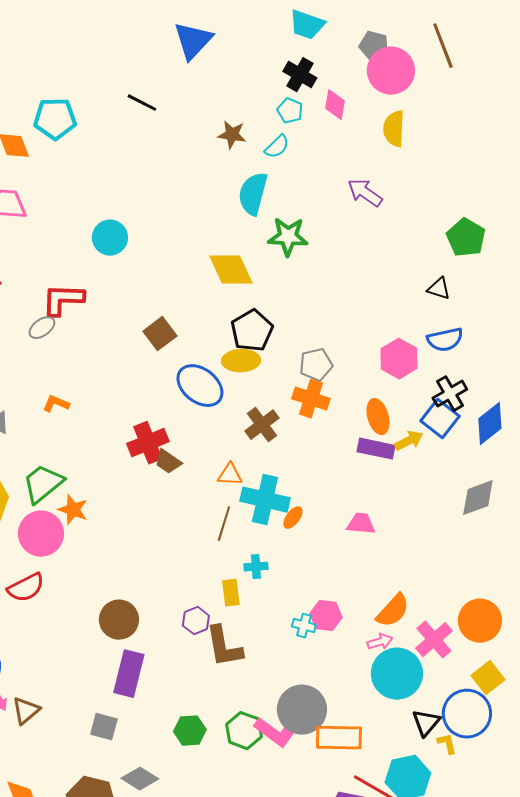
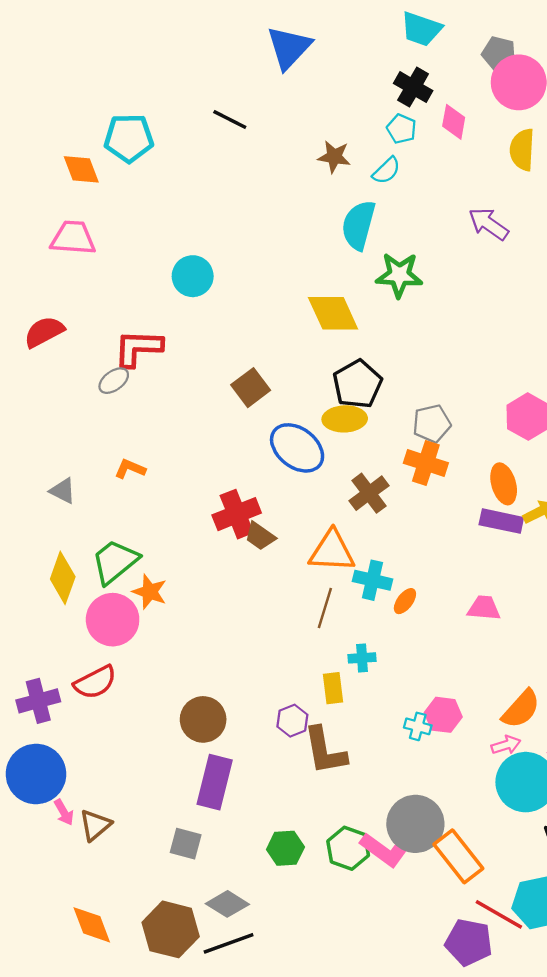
orange triangle: (230, 475) -> (332, 551), size x1.6
cyan cross: (265, 500) -> (372, 580), size x0.7
orange rectangle: (339, 738) -> (458, 856), turned 51

